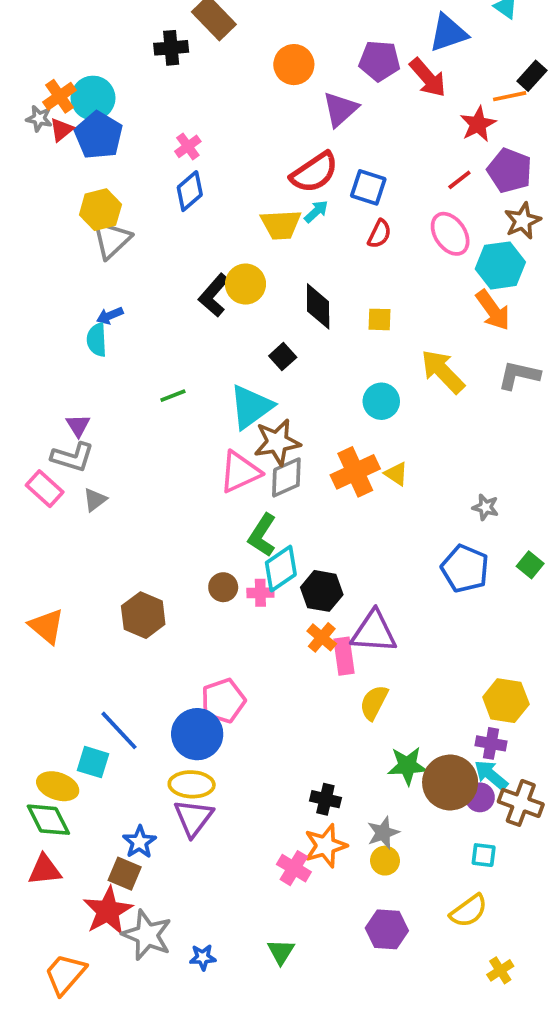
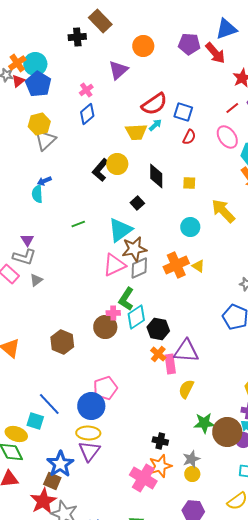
purple triangle: (340, 109) -> (118, 70), moved
brown circle: (223, 587) -> (105, 327), size x1.5
pink cross: (260, 593) -> (113, 313), moved
blue star: (139, 842) -> (60, 464), size x1.5
pink cross: (294, 868) -> (143, 478), size x1.5

